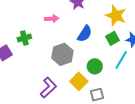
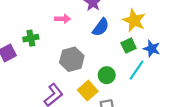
blue semicircle: (85, 34) -> (101, 27), moved

